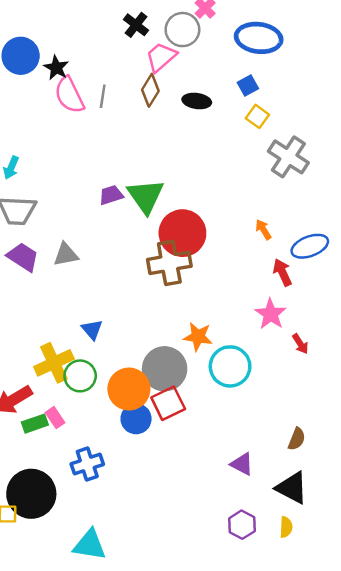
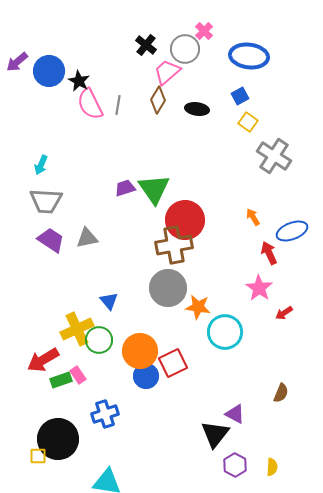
red arrow: (300, 344) -> (284, 313), turned 90
gray circle: (165, 369) -> (168, 288), moved
black triangle: (292, 488) -> (215, 434), moved, turned 40

